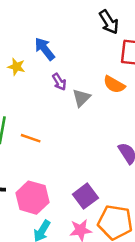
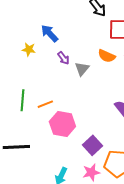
orange line: (31, 138) -> (45, 104), turned -35
pink hexagon: (32, 198) -> (62, 124), moved

